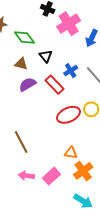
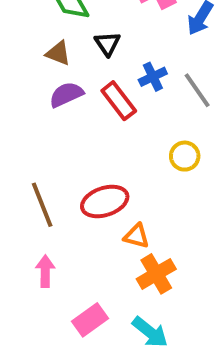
red ellipse: (69, 115) -> (105, 201), moved
pink arrow: (26, 176) -> (45, 271), turned 77
pink rectangle: (51, 176) -> (90, 320), moved

